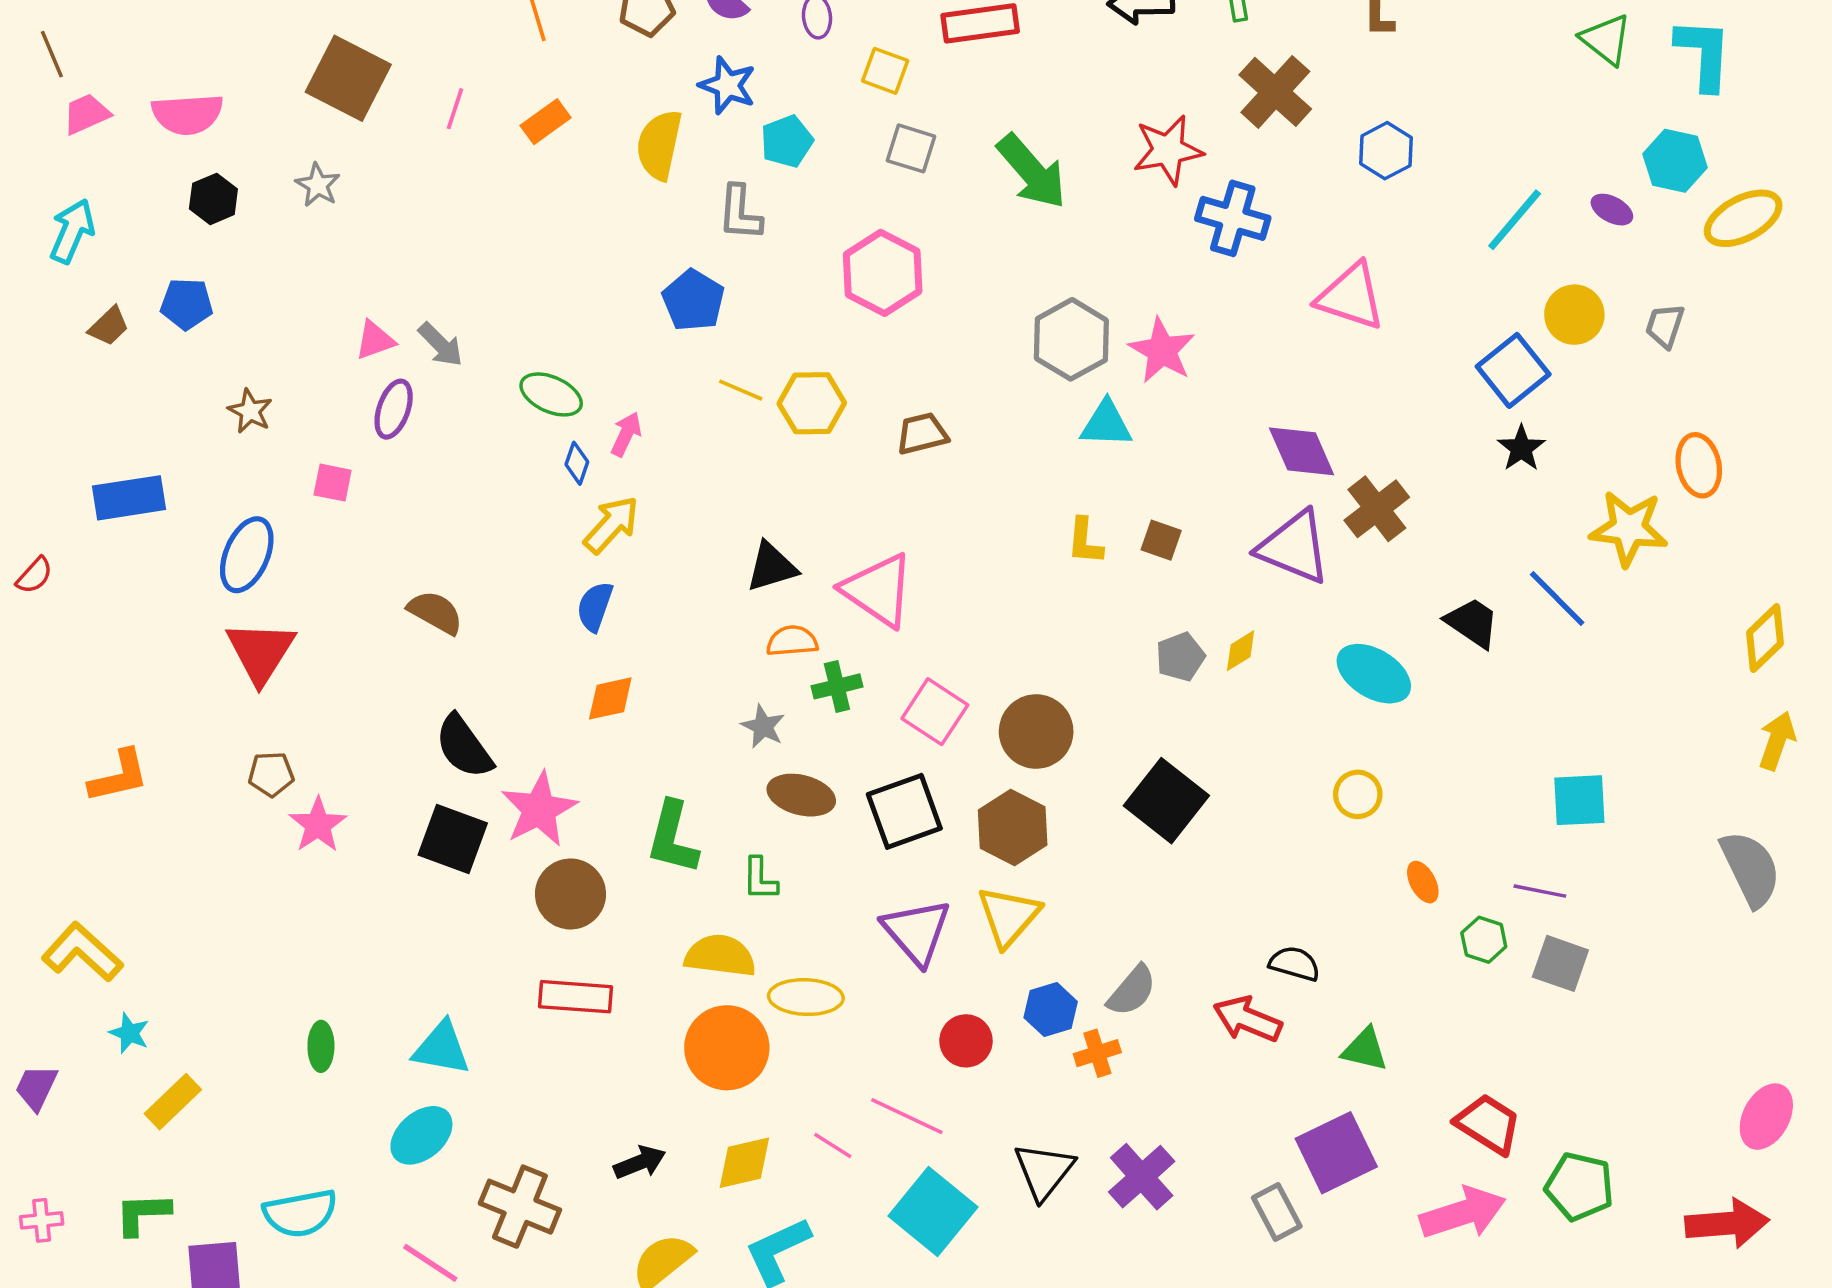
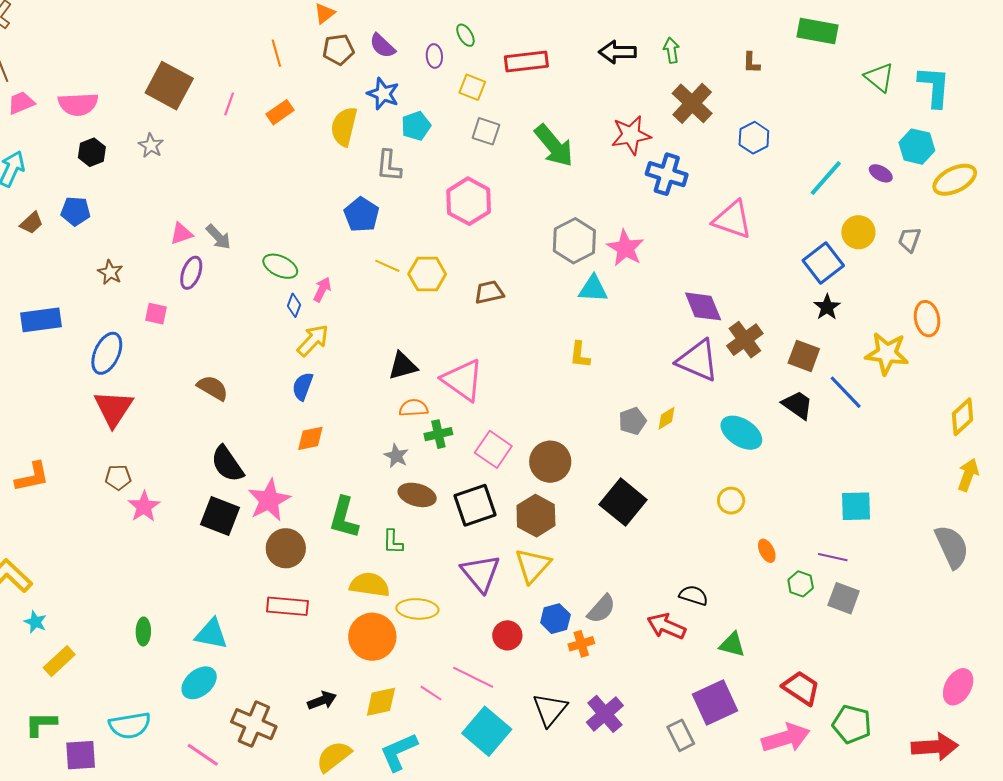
brown square: (1161, 540) -> (804, 356), moved, size x1.4

